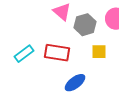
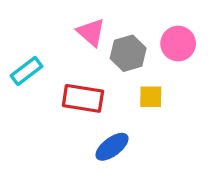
cyan rectangle: (24, 54) -> (27, 71), moved

